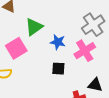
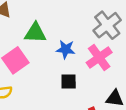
green triangle: (34, 27) -> (35, 33), turned 42

